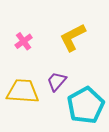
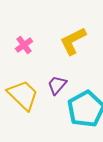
yellow trapezoid: (23, 91) -> (23, 95), turned 40

